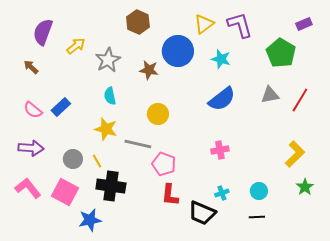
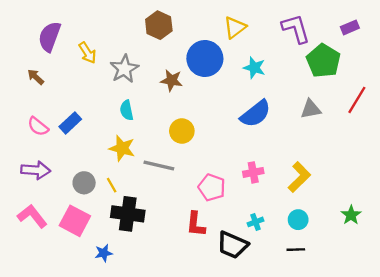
purple L-shape: (240, 25) -> (296, 29), moved
yellow arrow: (76, 46) -> (87, 53), turned 96
red line: (300, 100) -> (357, 100), moved
yellow L-shape: (295, 154) -> (299, 177), moved
pink pentagon: (164, 164) -> (212, 187), moved
blue star: (90, 220) -> (104, 253), size x0.7

